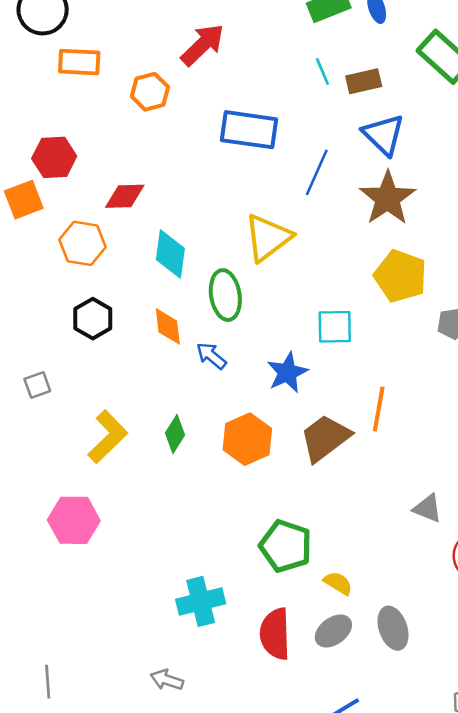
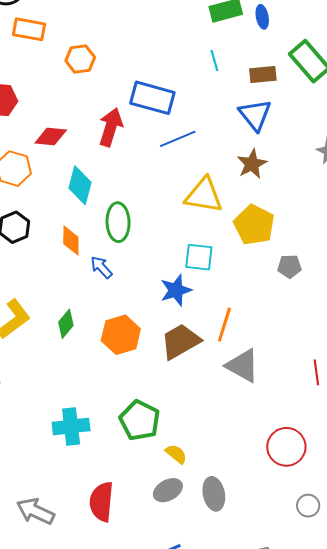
red arrow: (202, 45) -> (111, 127), moved, turned -36
brown rectangle: (364, 81) -> (263, 75), moved
blue line: (317, 172) -> (178, 139), moved, turned 36
brown star: (388, 198) -> (252, 164), size x0.7
yellow triangle: (268, 238) -> (204, 195), moved, turned 39
blue star: (287, 373) -> (176, 290), moved
gray triangle: (427, 508) -> (243, 366), moved, size x1.5
cyan cross: (201, 601) -> (71, 427), moved
red semicircle: (275, 634) -> (102, 502), moved
gray arrow: (167, 680) -> (35, 511), size x1.5

